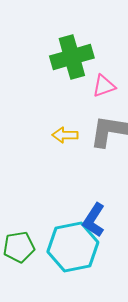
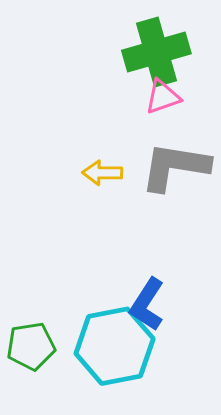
green cross: (72, 57) -> (156, 52), moved

